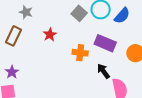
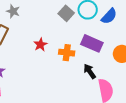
red star: (50, 35) -> (40, 45), moved

